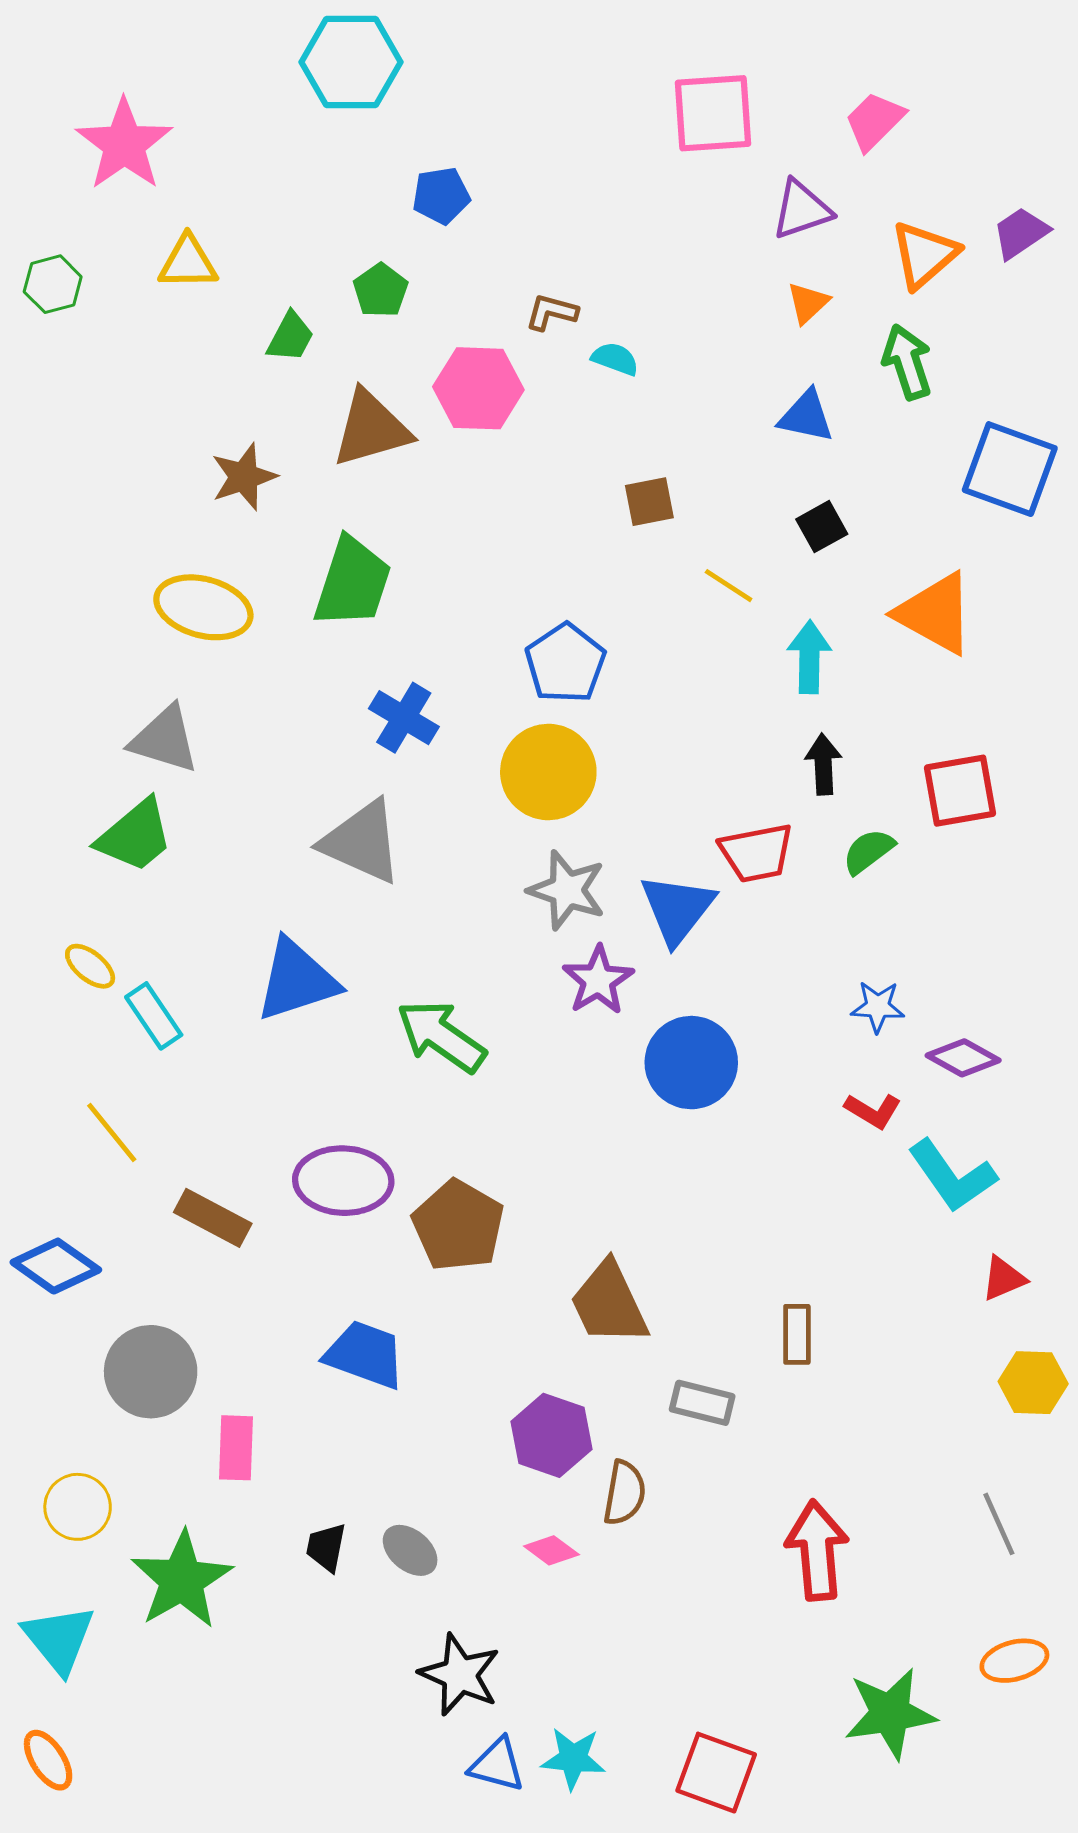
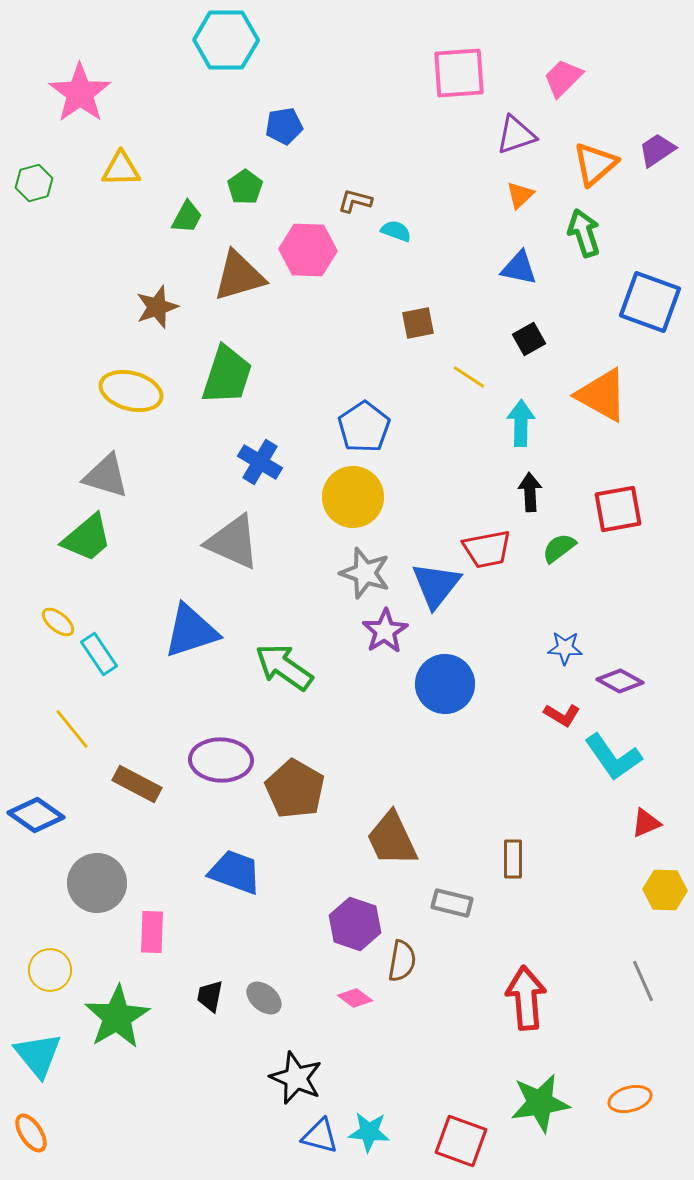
orange ellipse: (1014, 1661) -> (630, 1099), moved
green star: (890, 1713) -> (540, 1103), moved

